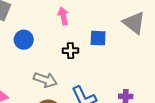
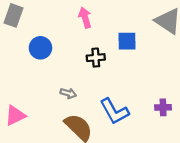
gray arrow: (45, 80) -> (68, 93), size x0.6

